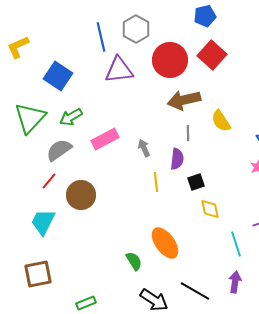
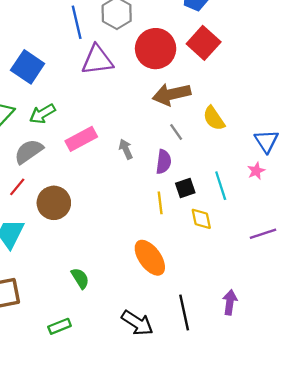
gray line: (188, 133) -> (176, 132), turned -35
yellow line: (156, 182) -> (160, 203), moved
cyan line: (236, 244) -> (221, 186), moved
green semicircle: (134, 261) -> (80, 278), moved
black line: (195, 291) -> (184, 313), turned 48

